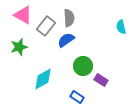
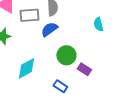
gray rectangle: (46, 26) -> (29, 15), turned 48
cyan semicircle: (121, 27) -> (98, 24), moved

